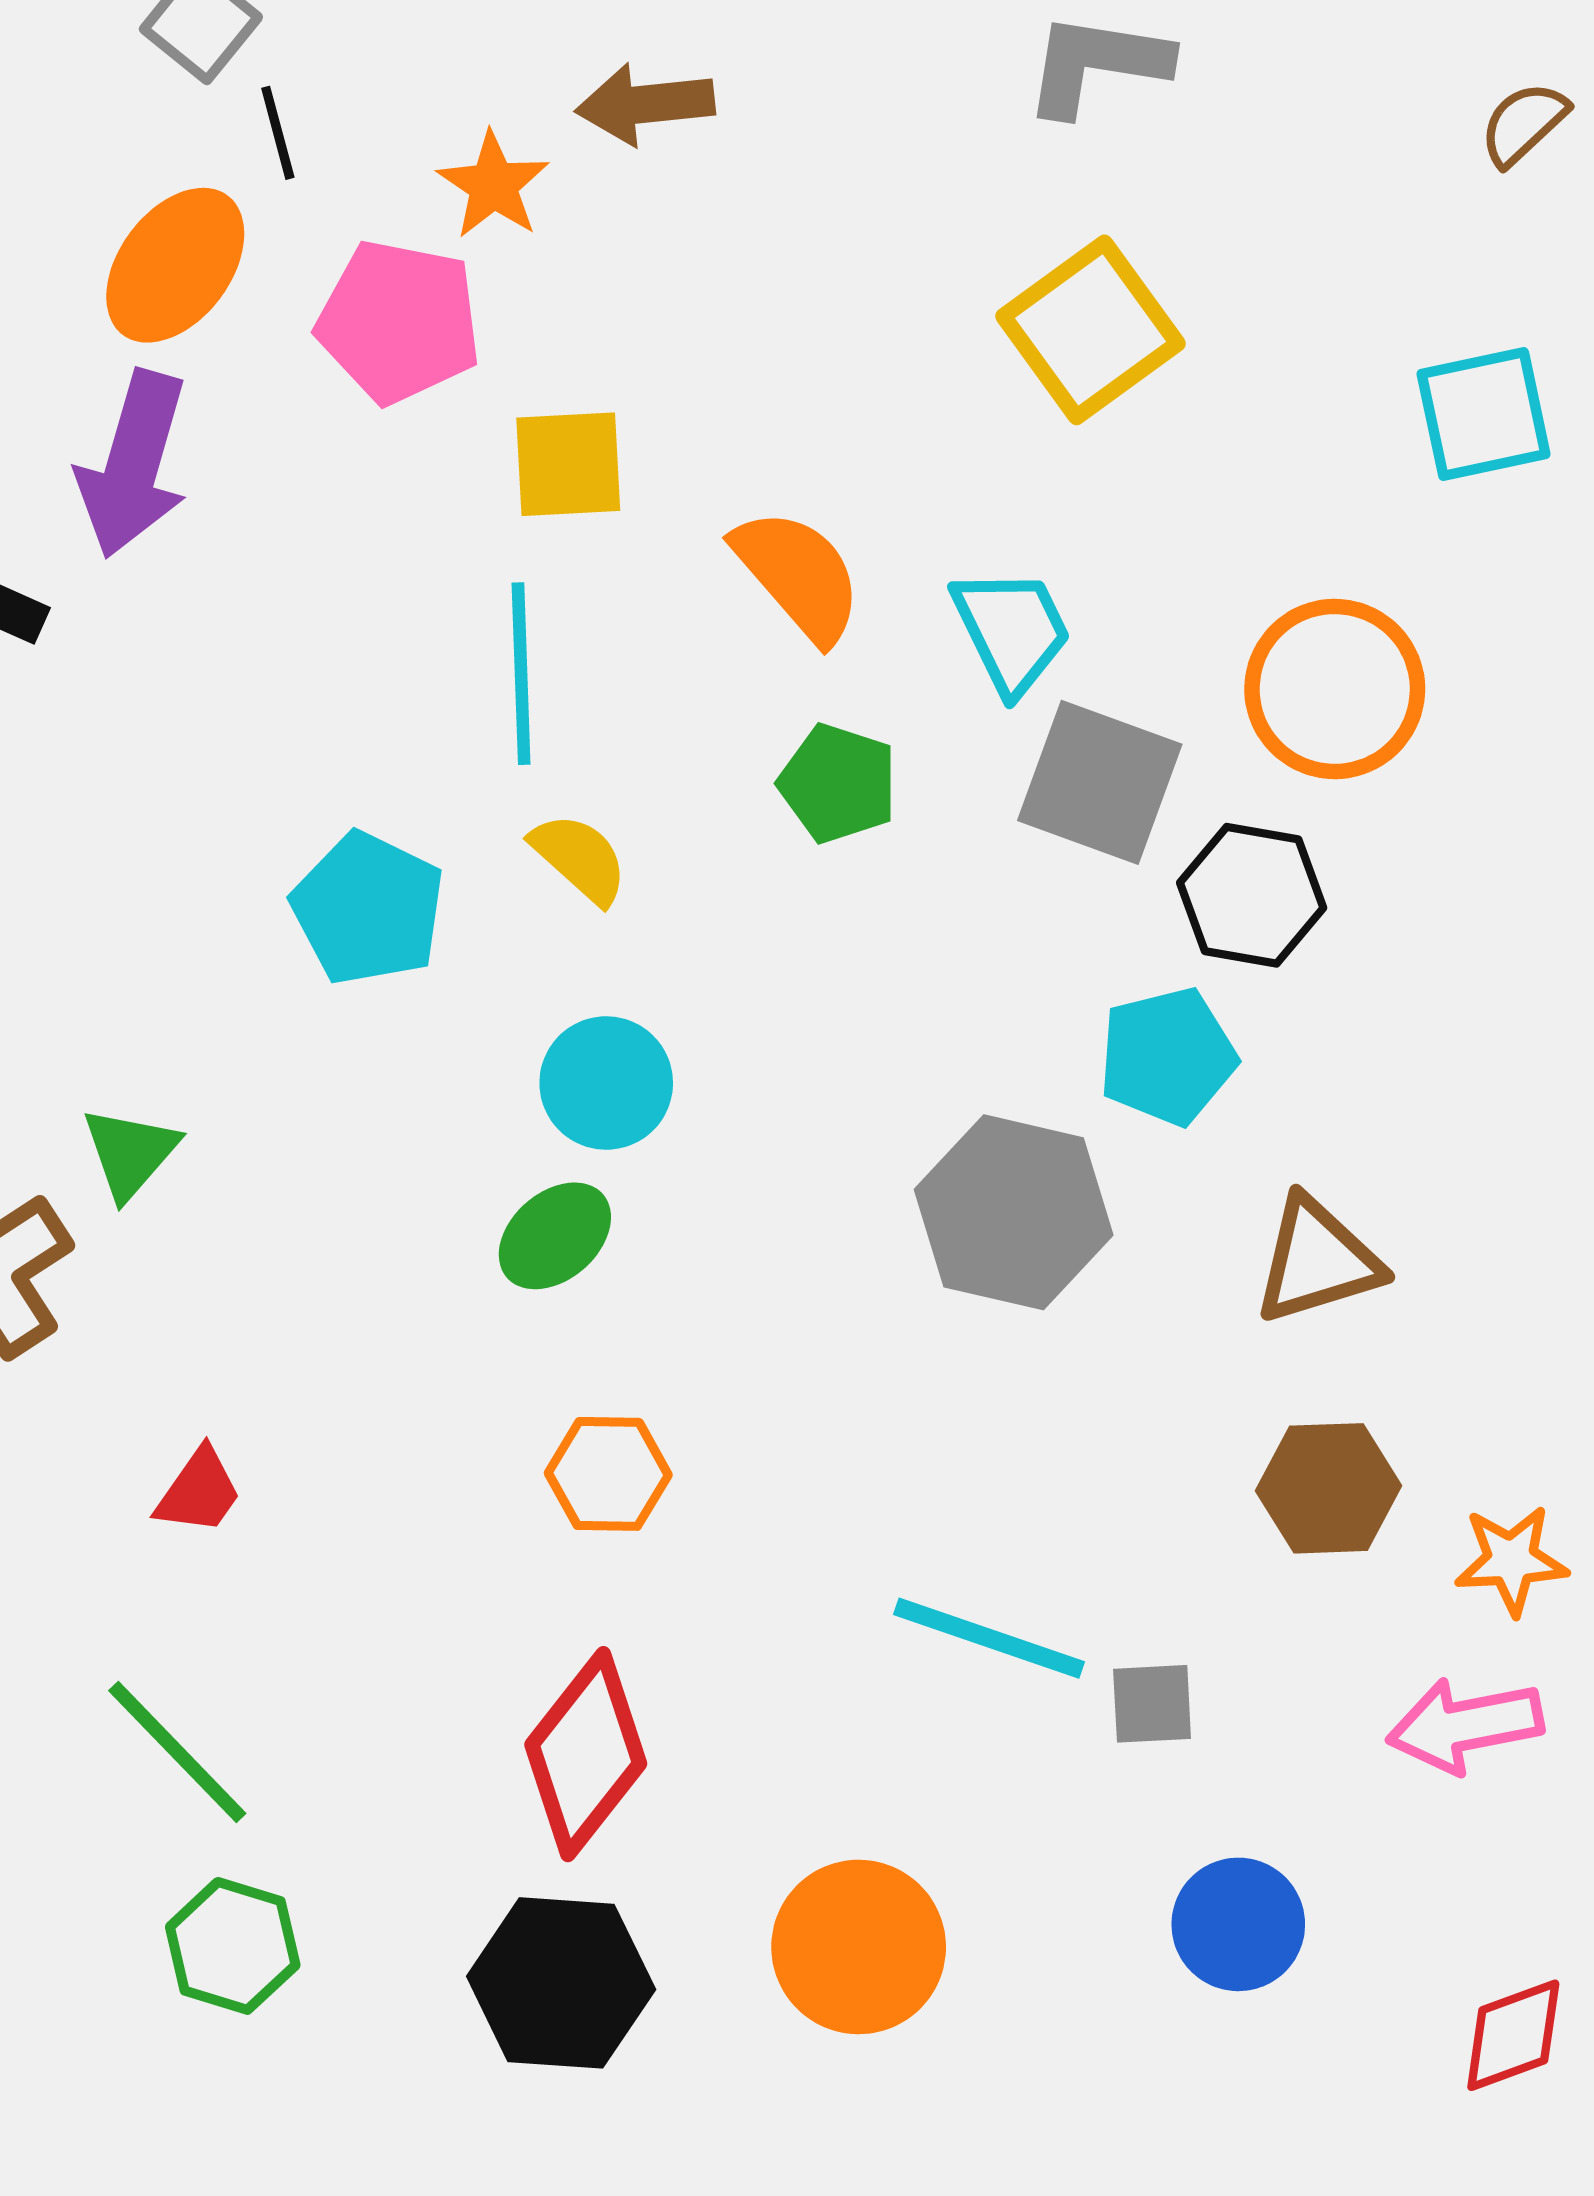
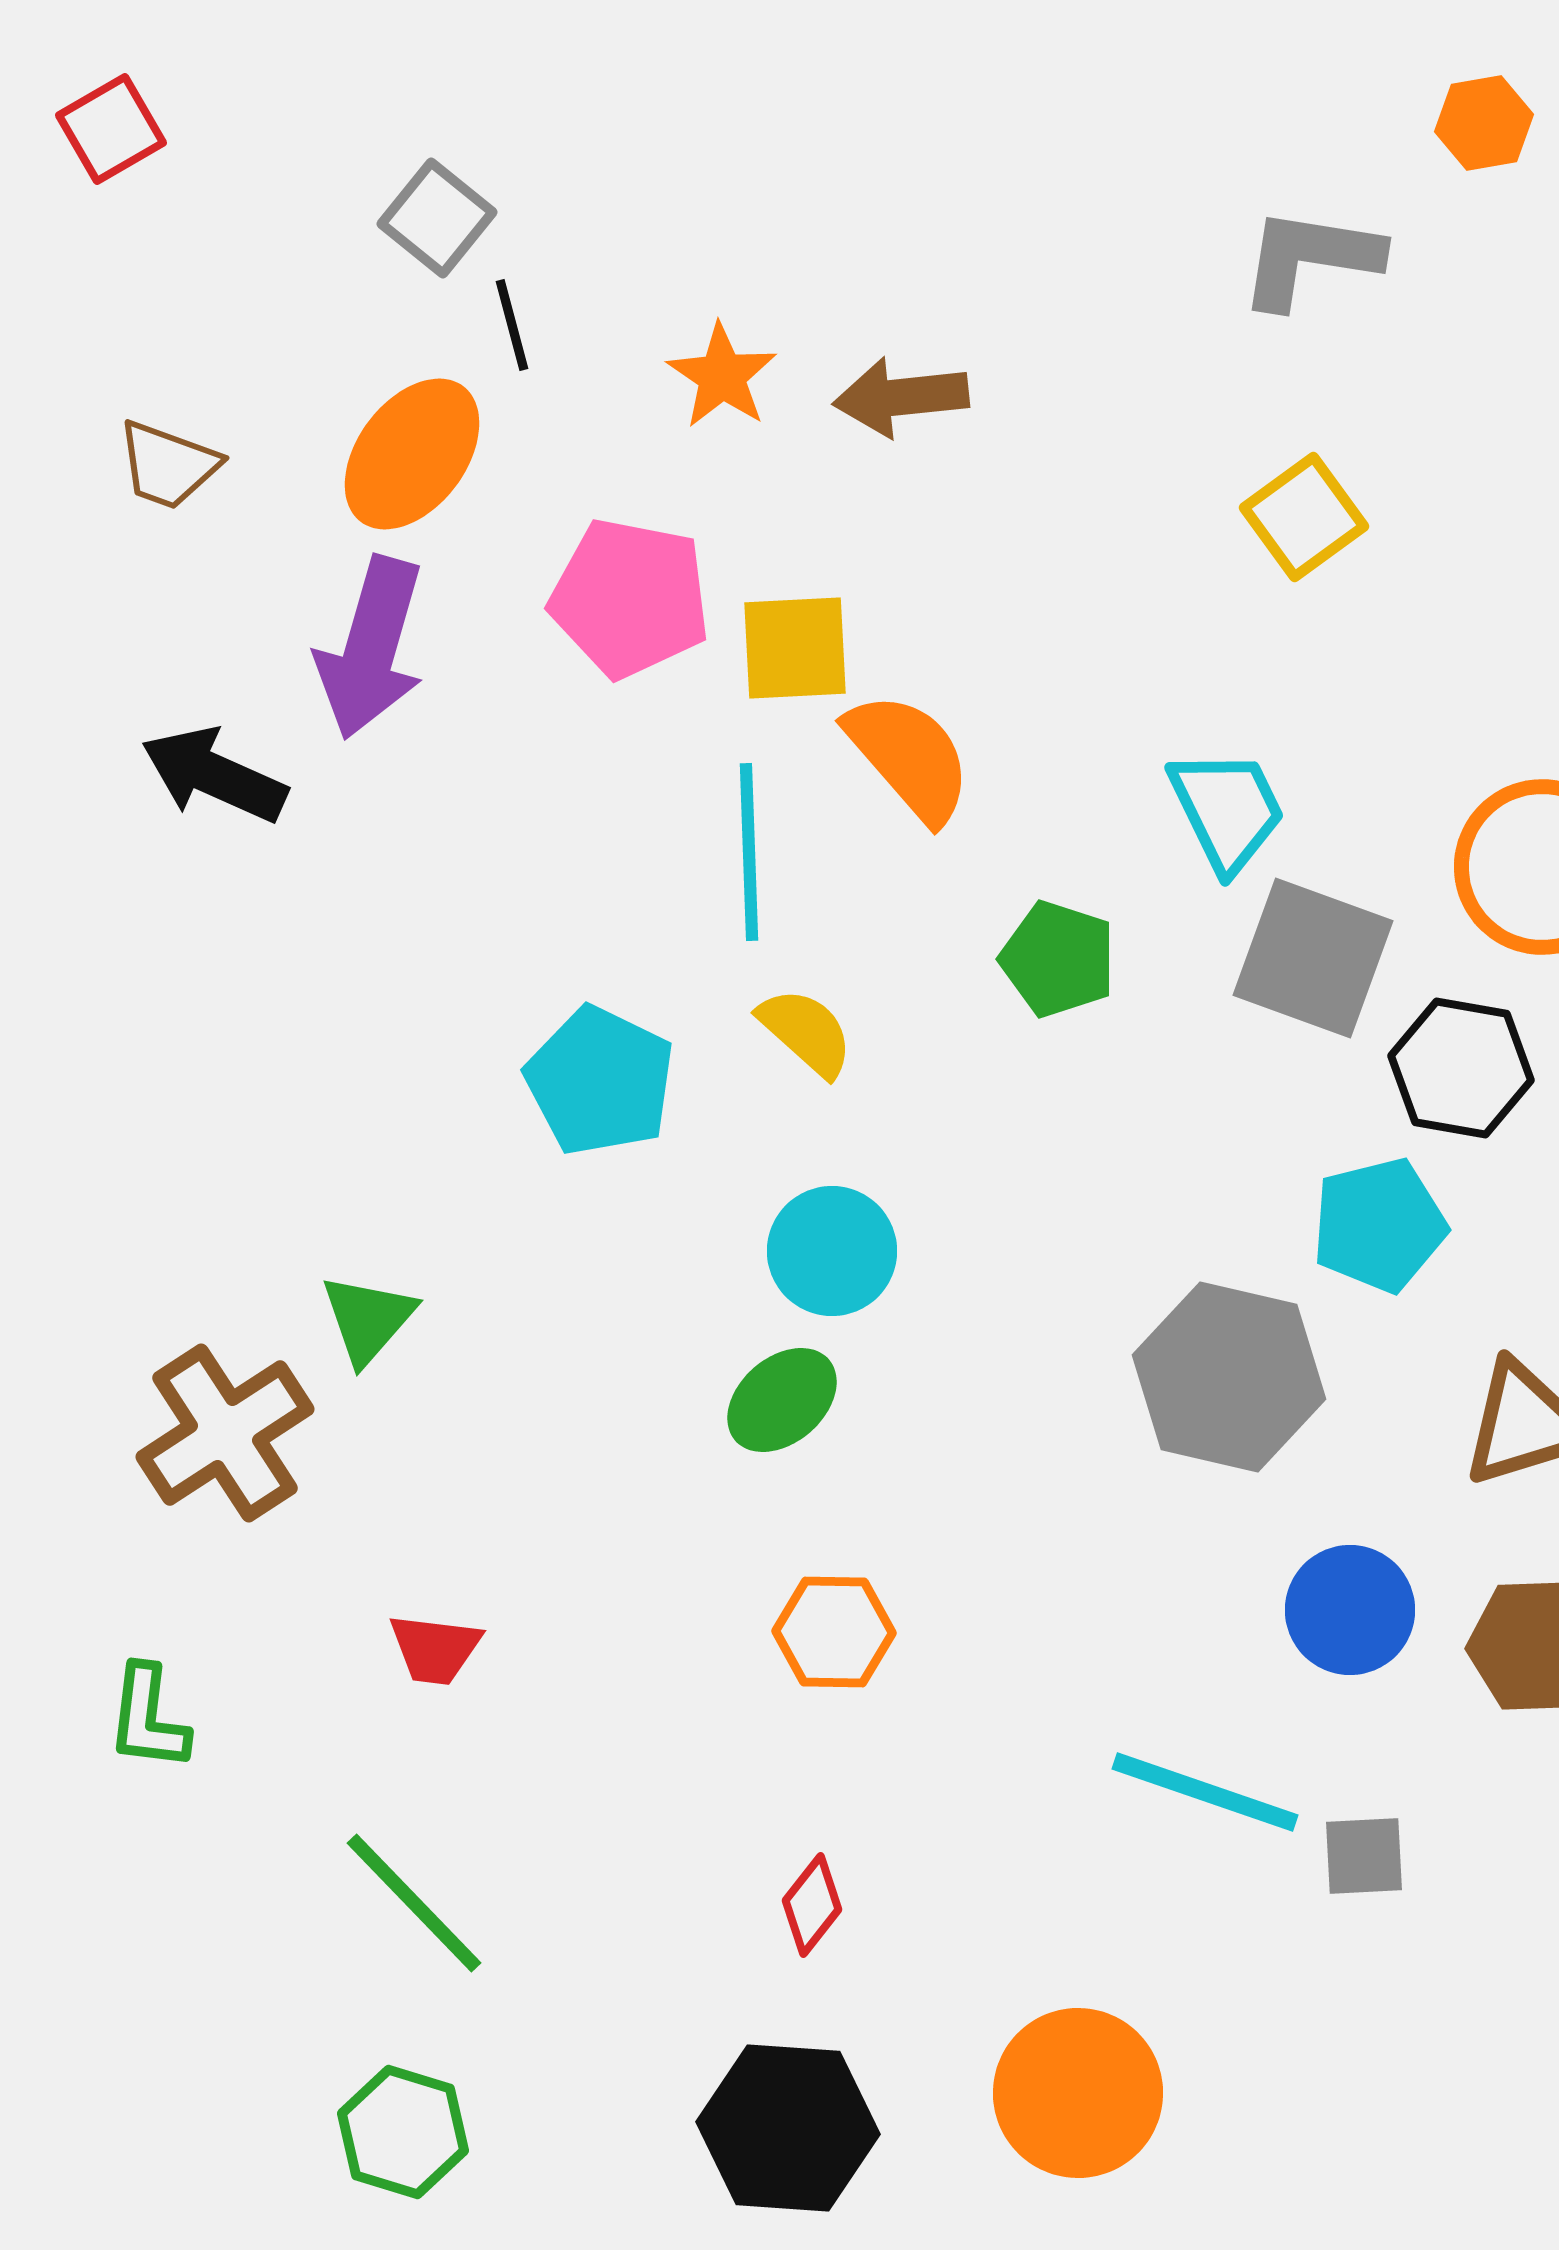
brown arrow: (645, 104) -> (901, 397), moved
pink pentagon: (399, 322) -> (630, 598), moved
yellow square: (1091, 330) -> (1304, 517), size x0.7
orange semicircle: (798, 575) -> (909, 757), moved
red trapezoid: (199, 1491) -> (435, 1649), turned 62
red diamond: (586, 1754) -> (812, 1905), size x0.5
blue circle: (1238, 1924) -> (1350, 1610), moved
green hexagon: (233, 1946) -> (403, 2132), moved

